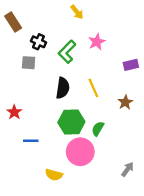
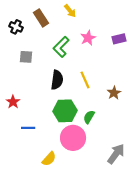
brown rectangle: (13, 22) -> (41, 18), moved
black cross: (38, 42) -> (16, 27), moved
purple rectangle: (131, 65) -> (119, 39), moved
gray arrow: (128, 169) -> (116, 154), size x1.5
yellow semicircle: (54, 175) -> (49, 159), turned -63

